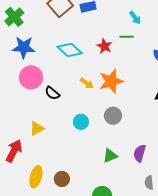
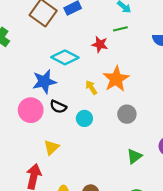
blue star: (24, 47) -> (44, 82), moved
pink circle: (31, 77) -> (31, 110), moved
yellow arrow: (87, 83) -> (91, 87), turned -144
cyan circle: (81, 122) -> (84, 118), moved

